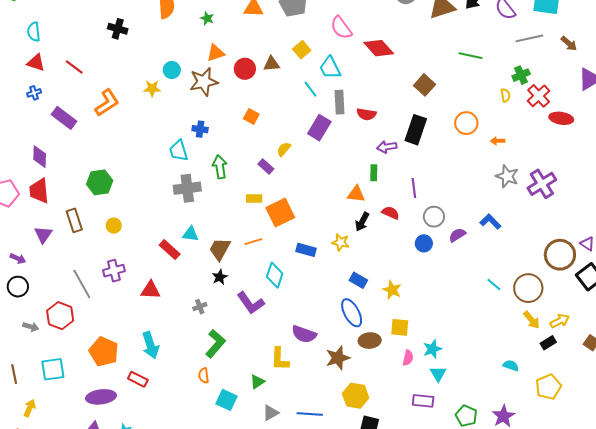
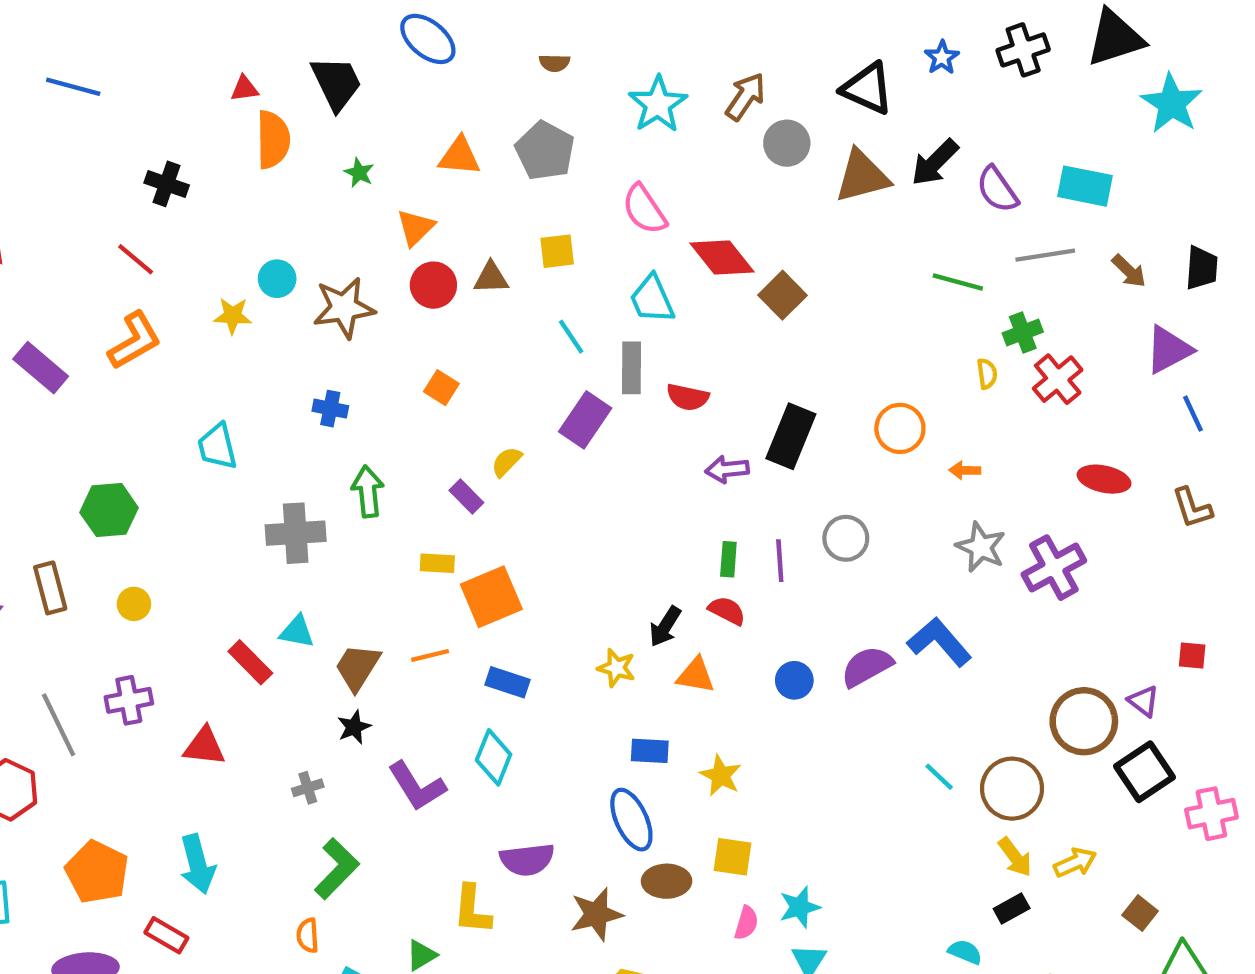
yellow square: (302, 50) -> (557, 251), turned 30
orange triangle: (216, 53) -> (416, 228), moved, turned -30
green line: (471, 56) -> (958, 282), moved
red line: (74, 67) -> (136, 259), moved
cyan trapezoid: (330, 68) -> (652, 299), moved
brown square: (424, 85) -> (782, 295), moved
red ellipse: (561, 118) -> (1104, 479), moved
cyan trapezoid: (179, 151) -> (217, 446), moved
green rectangle: (374, 173) -> (728, 559), moved
orange triangle: (356, 194) -> (696, 675), moved
gray circle: (434, 217) -> (846, 538), moved
blue L-shape: (490, 222) -> (939, 642), size x1.4
purple semicircle: (457, 235) -> (867, 666), size x1.4
blue rectangle: (306, 250) -> (507, 682), moved
cyan diamond: (275, 275) -> (494, 757), moved
blue rectangle: (358, 280) -> (650, 751), turned -30
purple semicircle: (304, 334) -> (527, 860), turned -30
black rectangle: (548, 343) -> (1012, 908), moved

